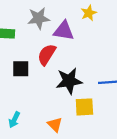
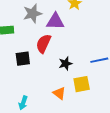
black star: (69, 81) -> (65, 64), size x0.6
orange triangle: (55, 125) -> (59, 93), moved

